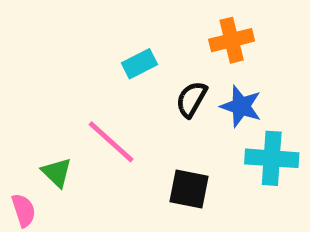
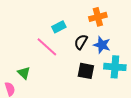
pink line: (111, 142) -> (47, 47), moved
black square: (189, 189) -> (86, 71), moved

